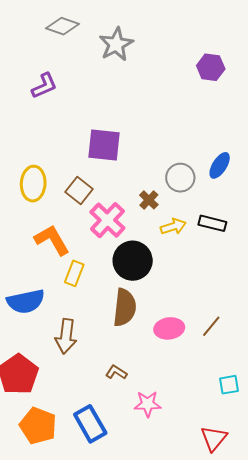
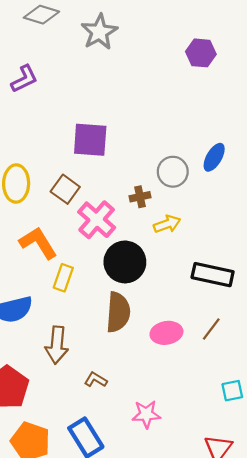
brown cross: (149, 200) -> (140, 197), turned 36
black rectangle: (212, 223) -> (213, 275), moved, size x1.4
brown L-shape: (116, 372) -> (96, 380), moved

